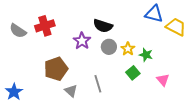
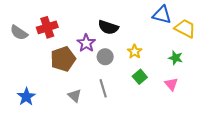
gray circle: (109, 47) -> (105, 57), moved
green star: (146, 55) -> (176, 58), moved
brown pentagon: (56, 69) -> (63, 59), moved
blue star: (14, 92) -> (26, 97), moved

